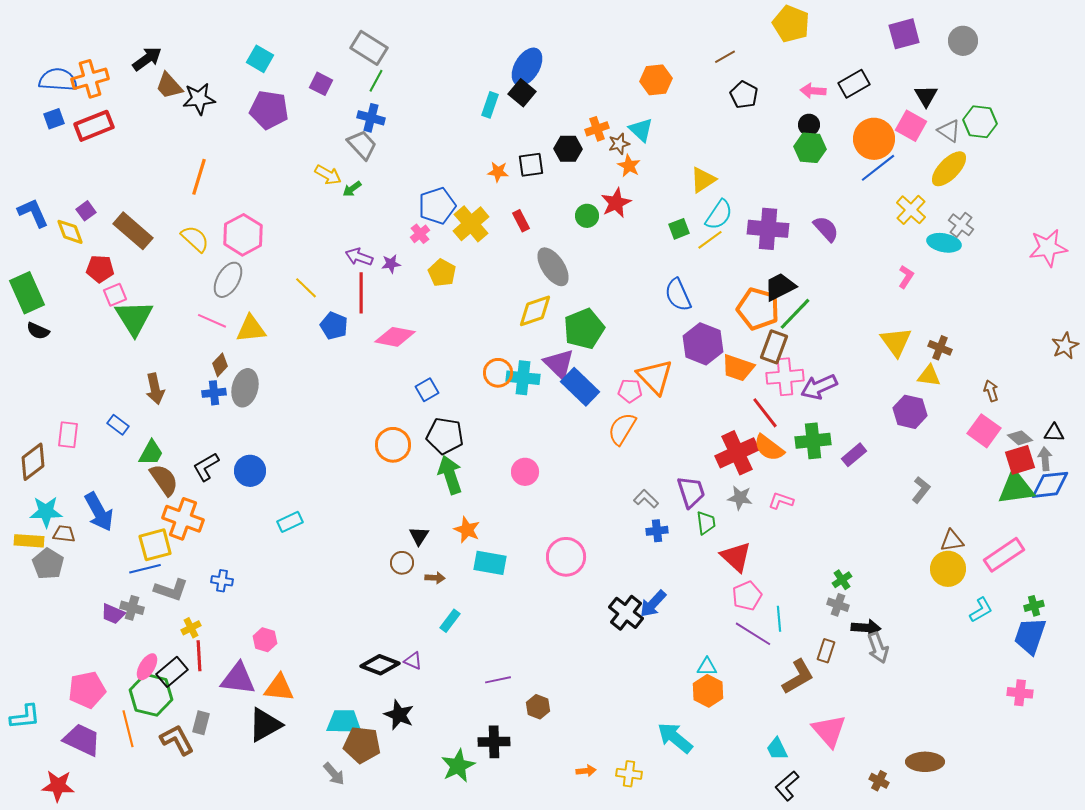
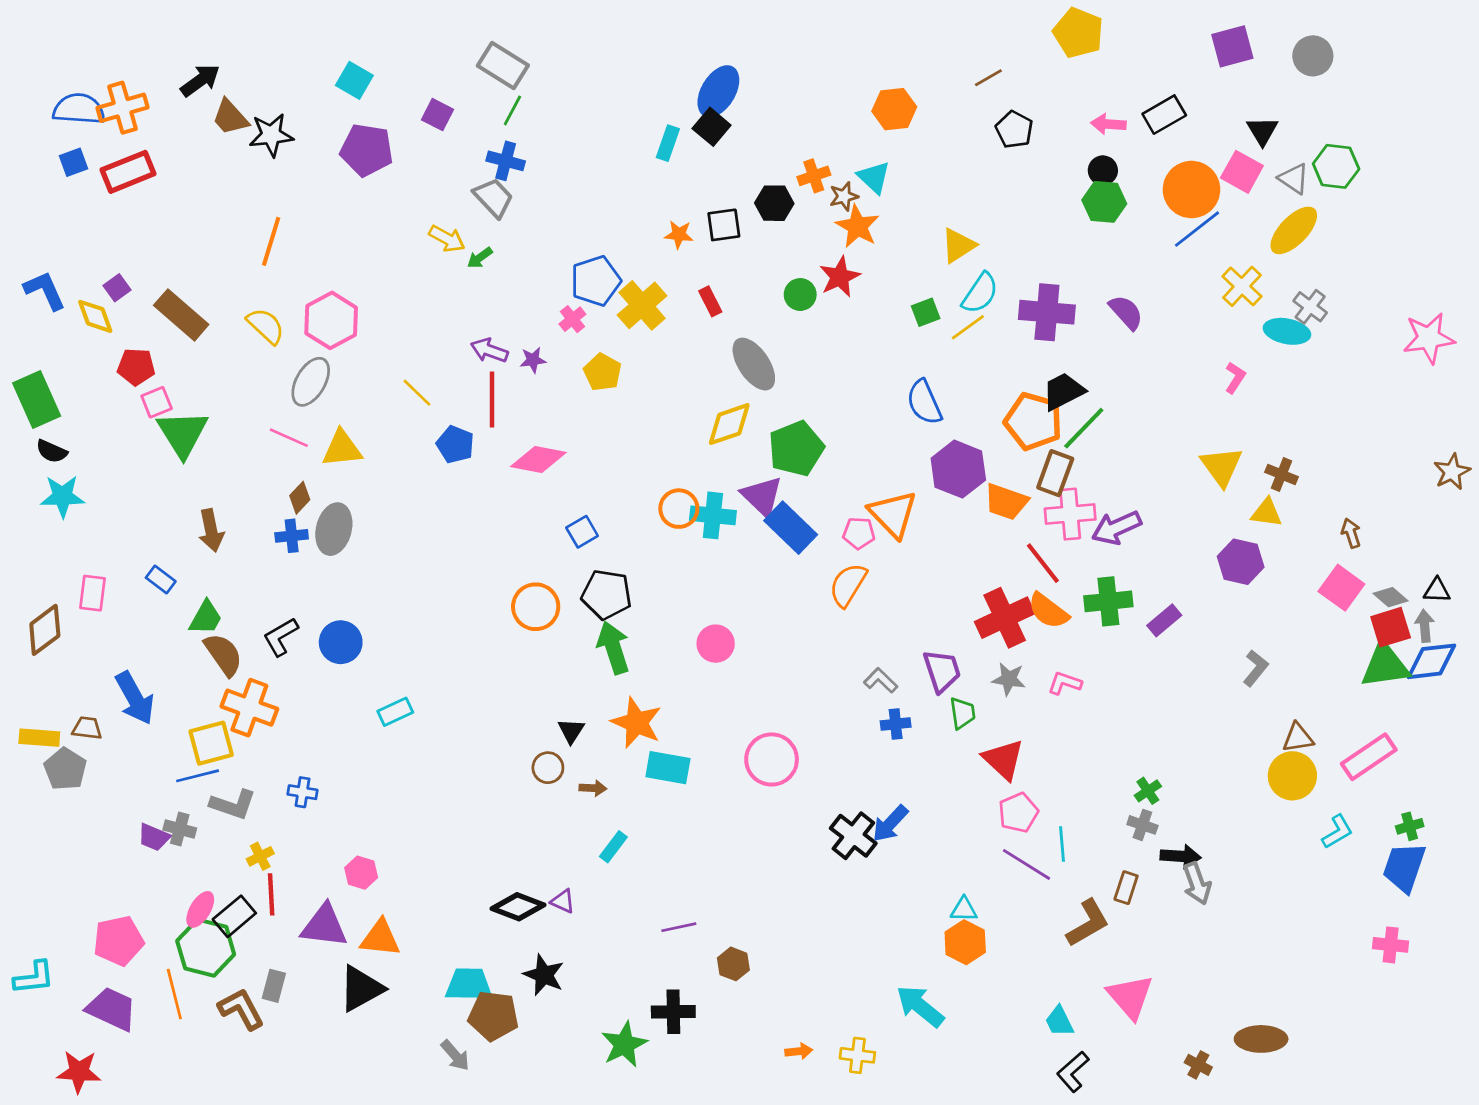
orange star: (629, 166) -> (857, 226), size x1.4
cyan star: (46, 512) -> (63, 496), moved
orange star: (467, 530) -> (637, 723), size x1.4

